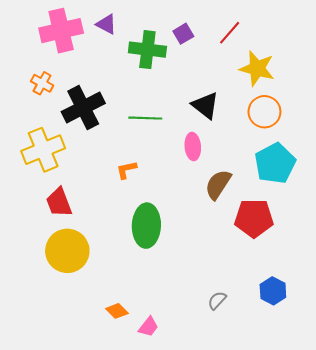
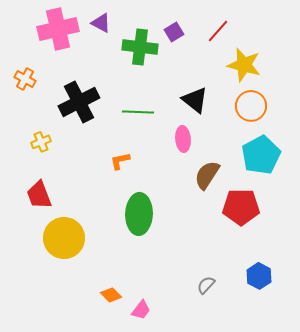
orange cross: (42, 83) -> (25, 79), moved
yellow cross: (43, 150) -> (41, 142), size x0.5
red trapezoid: (59, 202) -> (39, 195), moved

